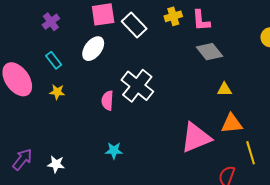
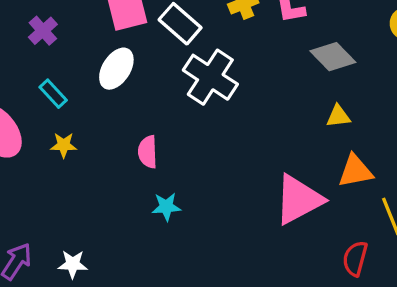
gray diamond: (210, 52) -> (333, 57), moved
white cross: (137, 86) -> (210, 77), moved
cyan star: (114, 151) -> (166, 207), moved

